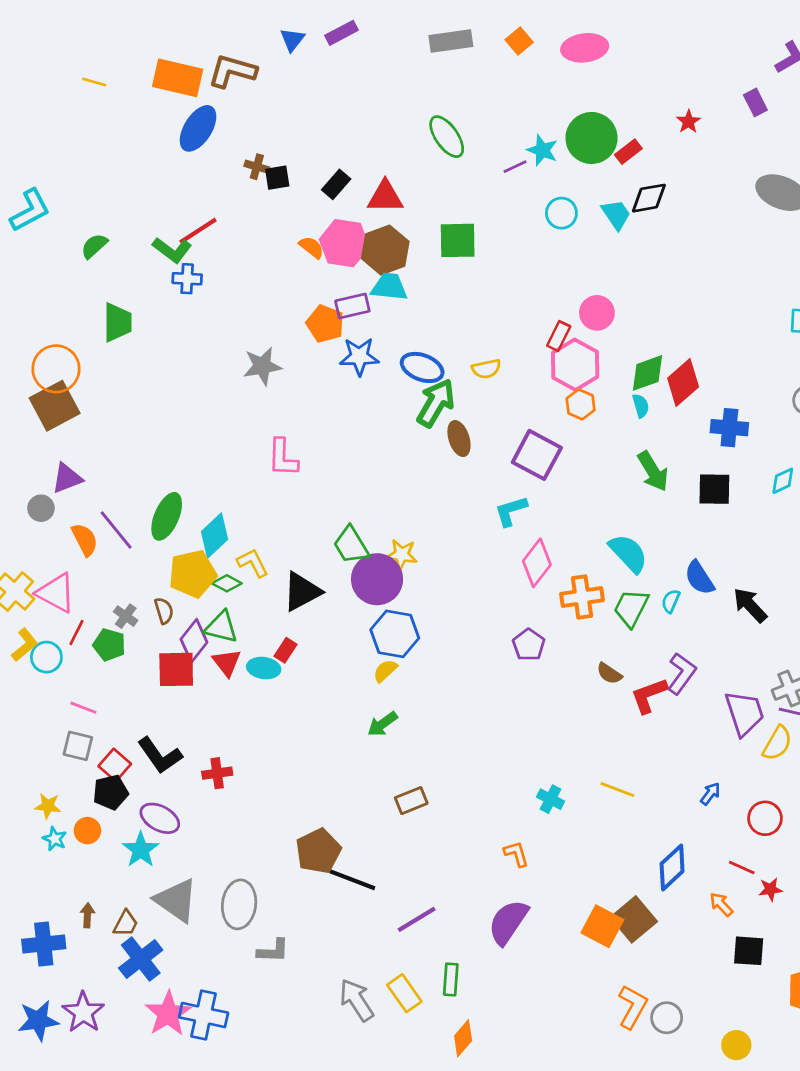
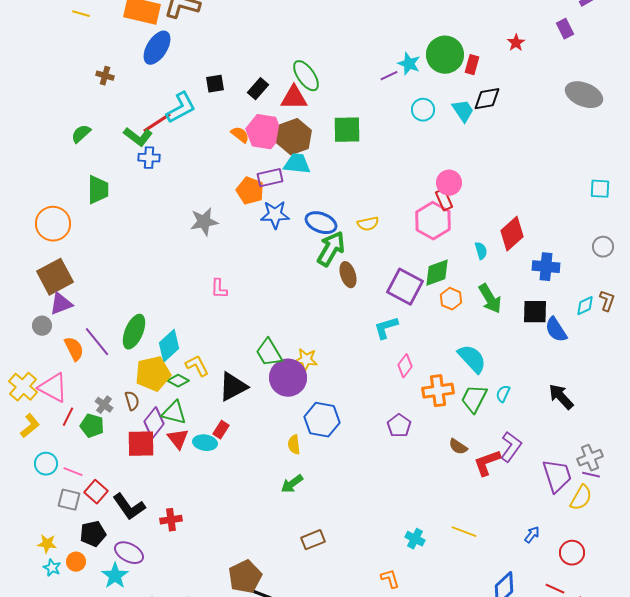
green ellipse: (447, 137) -> (306, 76), moved
red rectangle: (628, 152) -> (472, 65), turned -36
brown cross: (257, 167) -> (105, 76), moved
cyan L-shape: (30, 210) -> (181, 108), moved
red rectangle: (559, 336) -> (444, 200), moved, turned -50
green diamond: (648, 373) -> (437, 273), moved
orange hexagon: (581, 404) -> (451, 299), moved
brown square: (55, 406) -> (55, 277), moved
pink L-shape: (283, 458) -> (219, 289), size x0.7
pink diamond: (537, 563) -> (405, 366), size x0.7
blue semicircle: (699, 578) -> (556, 330), moved
blue hexagon: (395, 634) -> (322, 420), moved
cyan circle: (46, 657) -> (46, 464), moved
yellow semicircle: (385, 671) -> (294, 445), turned -54
red square: (115, 765) -> (96, 492), moved

